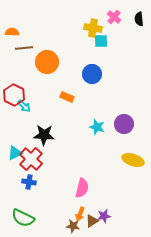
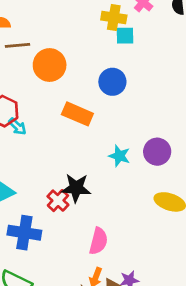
orange rectangle: (67, 97) -> (77, 114), size x1.5
black star: (44, 135) -> (76, 188), moved
red cross: (31, 159) -> (58, 201), moved, size x0.7
blue cross: (29, 182) -> (24, 233), size x1.6

